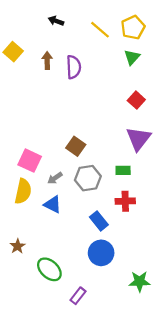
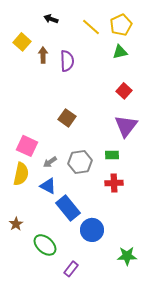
yellow square: (13, 52) -> (22, 42), moved
green triangle: (132, 57) -> (120, 52), turned 35
brown square: (76, 146) -> (67, 118), moved
blue rectangle: (99, 221) -> (68, 208), moved, size x1.4

